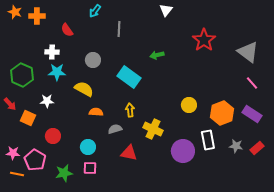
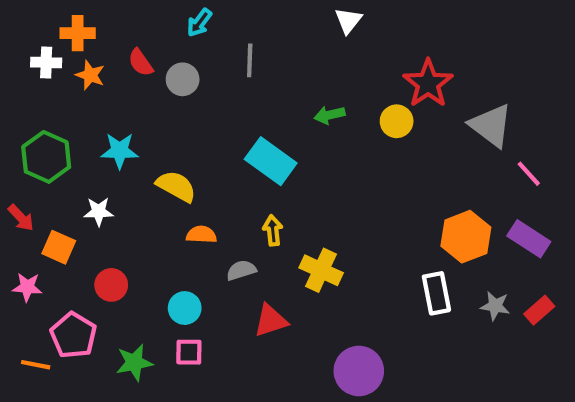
orange star: (15, 12) -> (90, 75), moved
white cross: (52, 52) -> (46, 63), moved
gray triangle: (248, 52) -> (491, 125), moved
gray circle: (93, 60) -> (183, 79), moved
yellow circle: (189, 105) -> (397, 121), moved
purple circle: (183, 151) -> (359, 371), moved
pink star: (13, 153) -> (27, 287), moved
red triangle: (129, 153) -> (271, 321), turned -30

